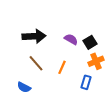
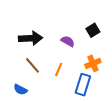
black square: (90, 42) -> (93, 30), moved
blue rectangle: (86, 82) -> (83, 85), size x1.5

